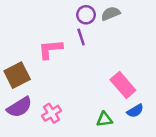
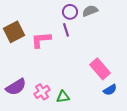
brown square: (17, 75) -> (14, 32), moved
green triangle: (104, 119) -> (63, 97), moved

